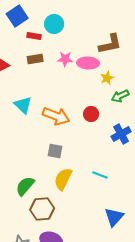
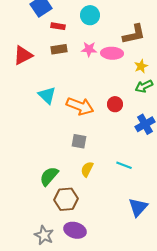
cyan circle: (54, 24) -> (90, 15), moved
yellow star: (107, 78) -> (141, 66), moved
yellow semicircle: (63, 179) -> (87, 169), size x0.7

